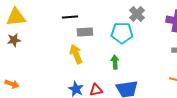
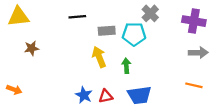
gray rectangle: (85, 32) -> (107, 31), moved
brown star: (14, 40) -> (32, 48), moved
yellow arrow: (76, 54) -> (99, 57), moved

